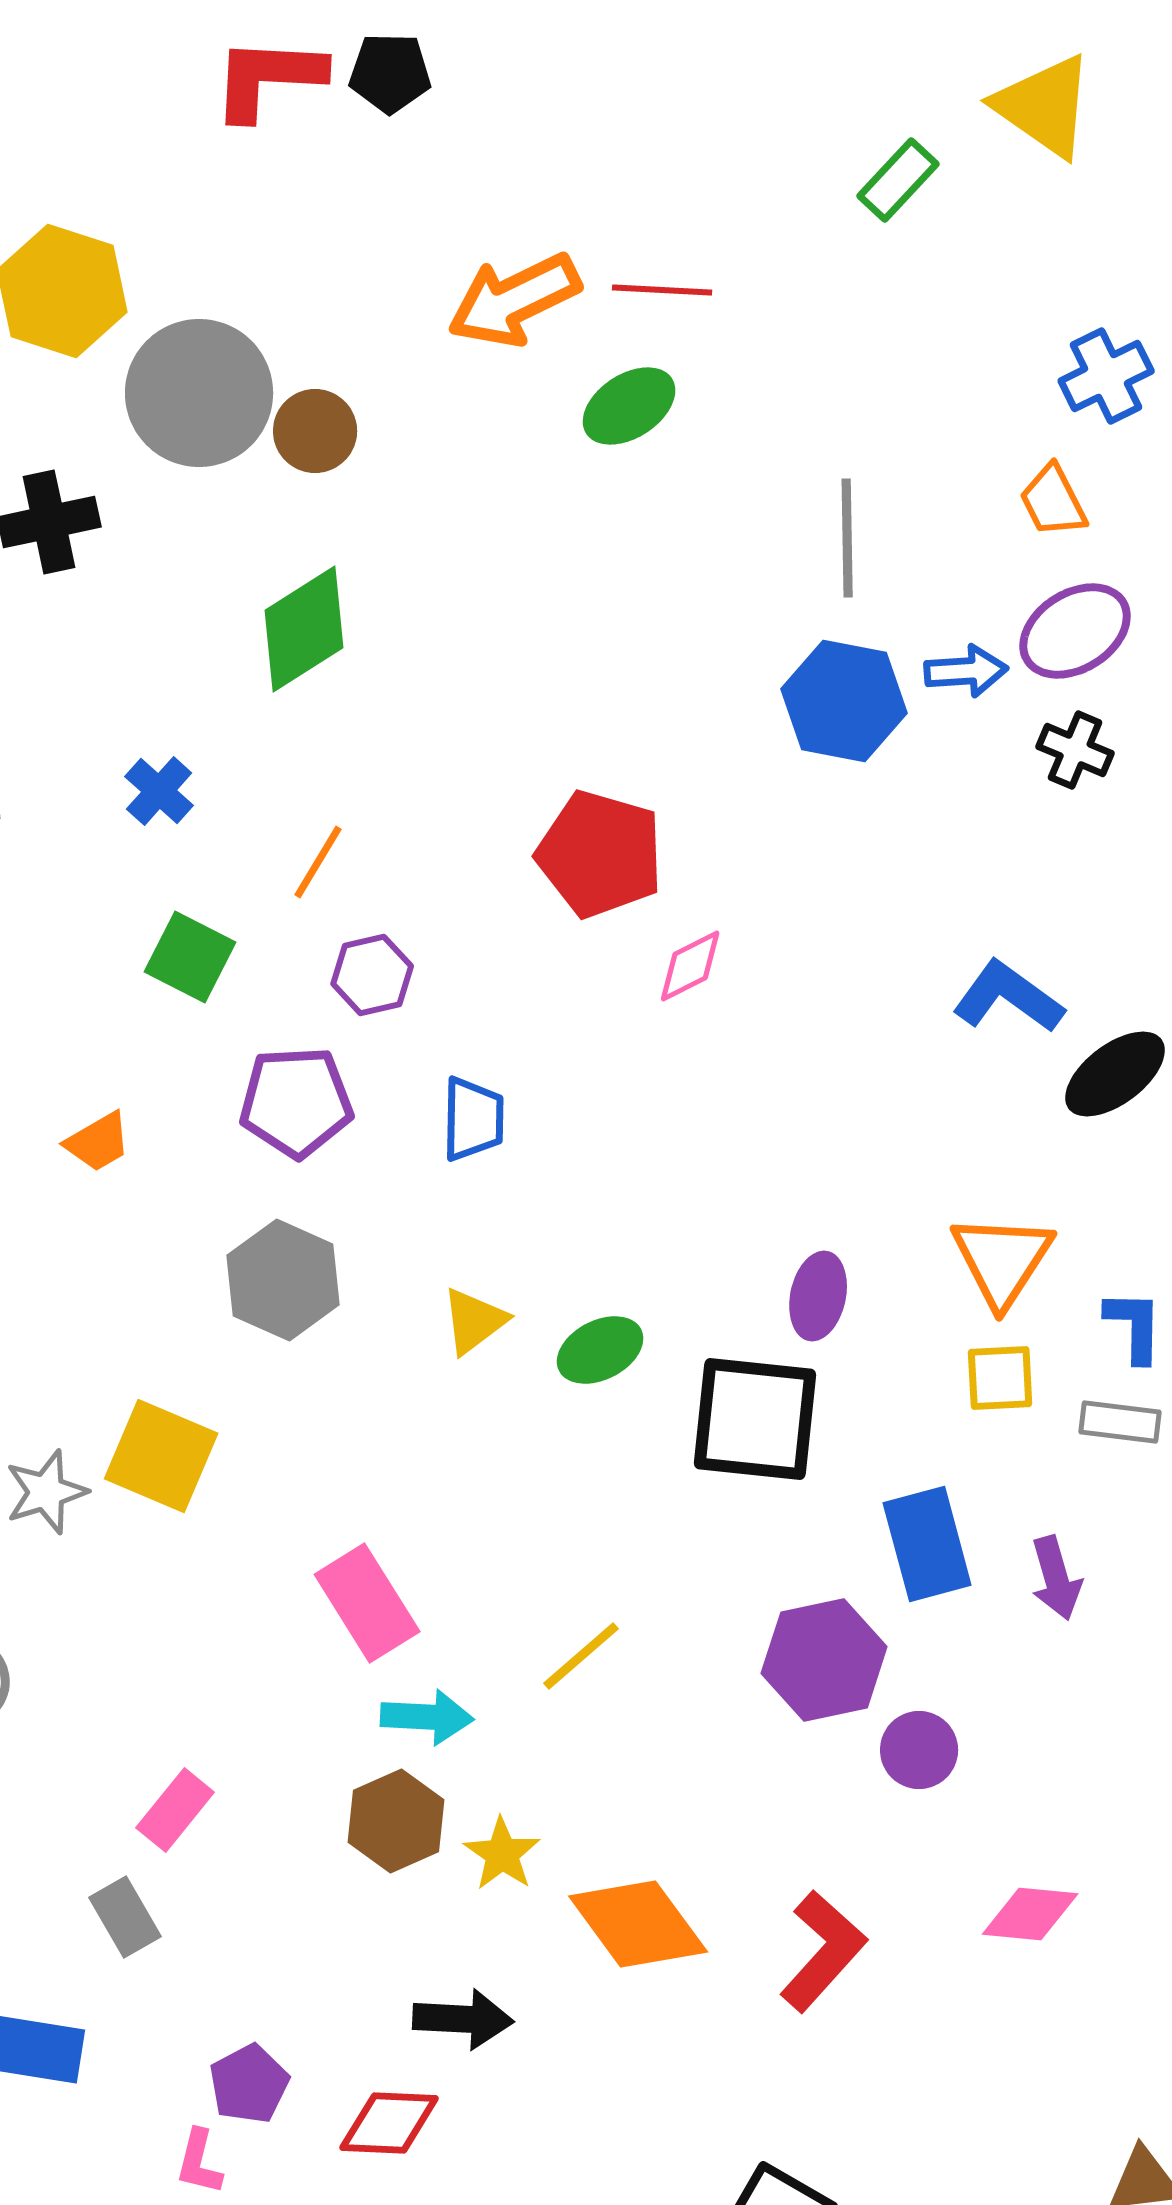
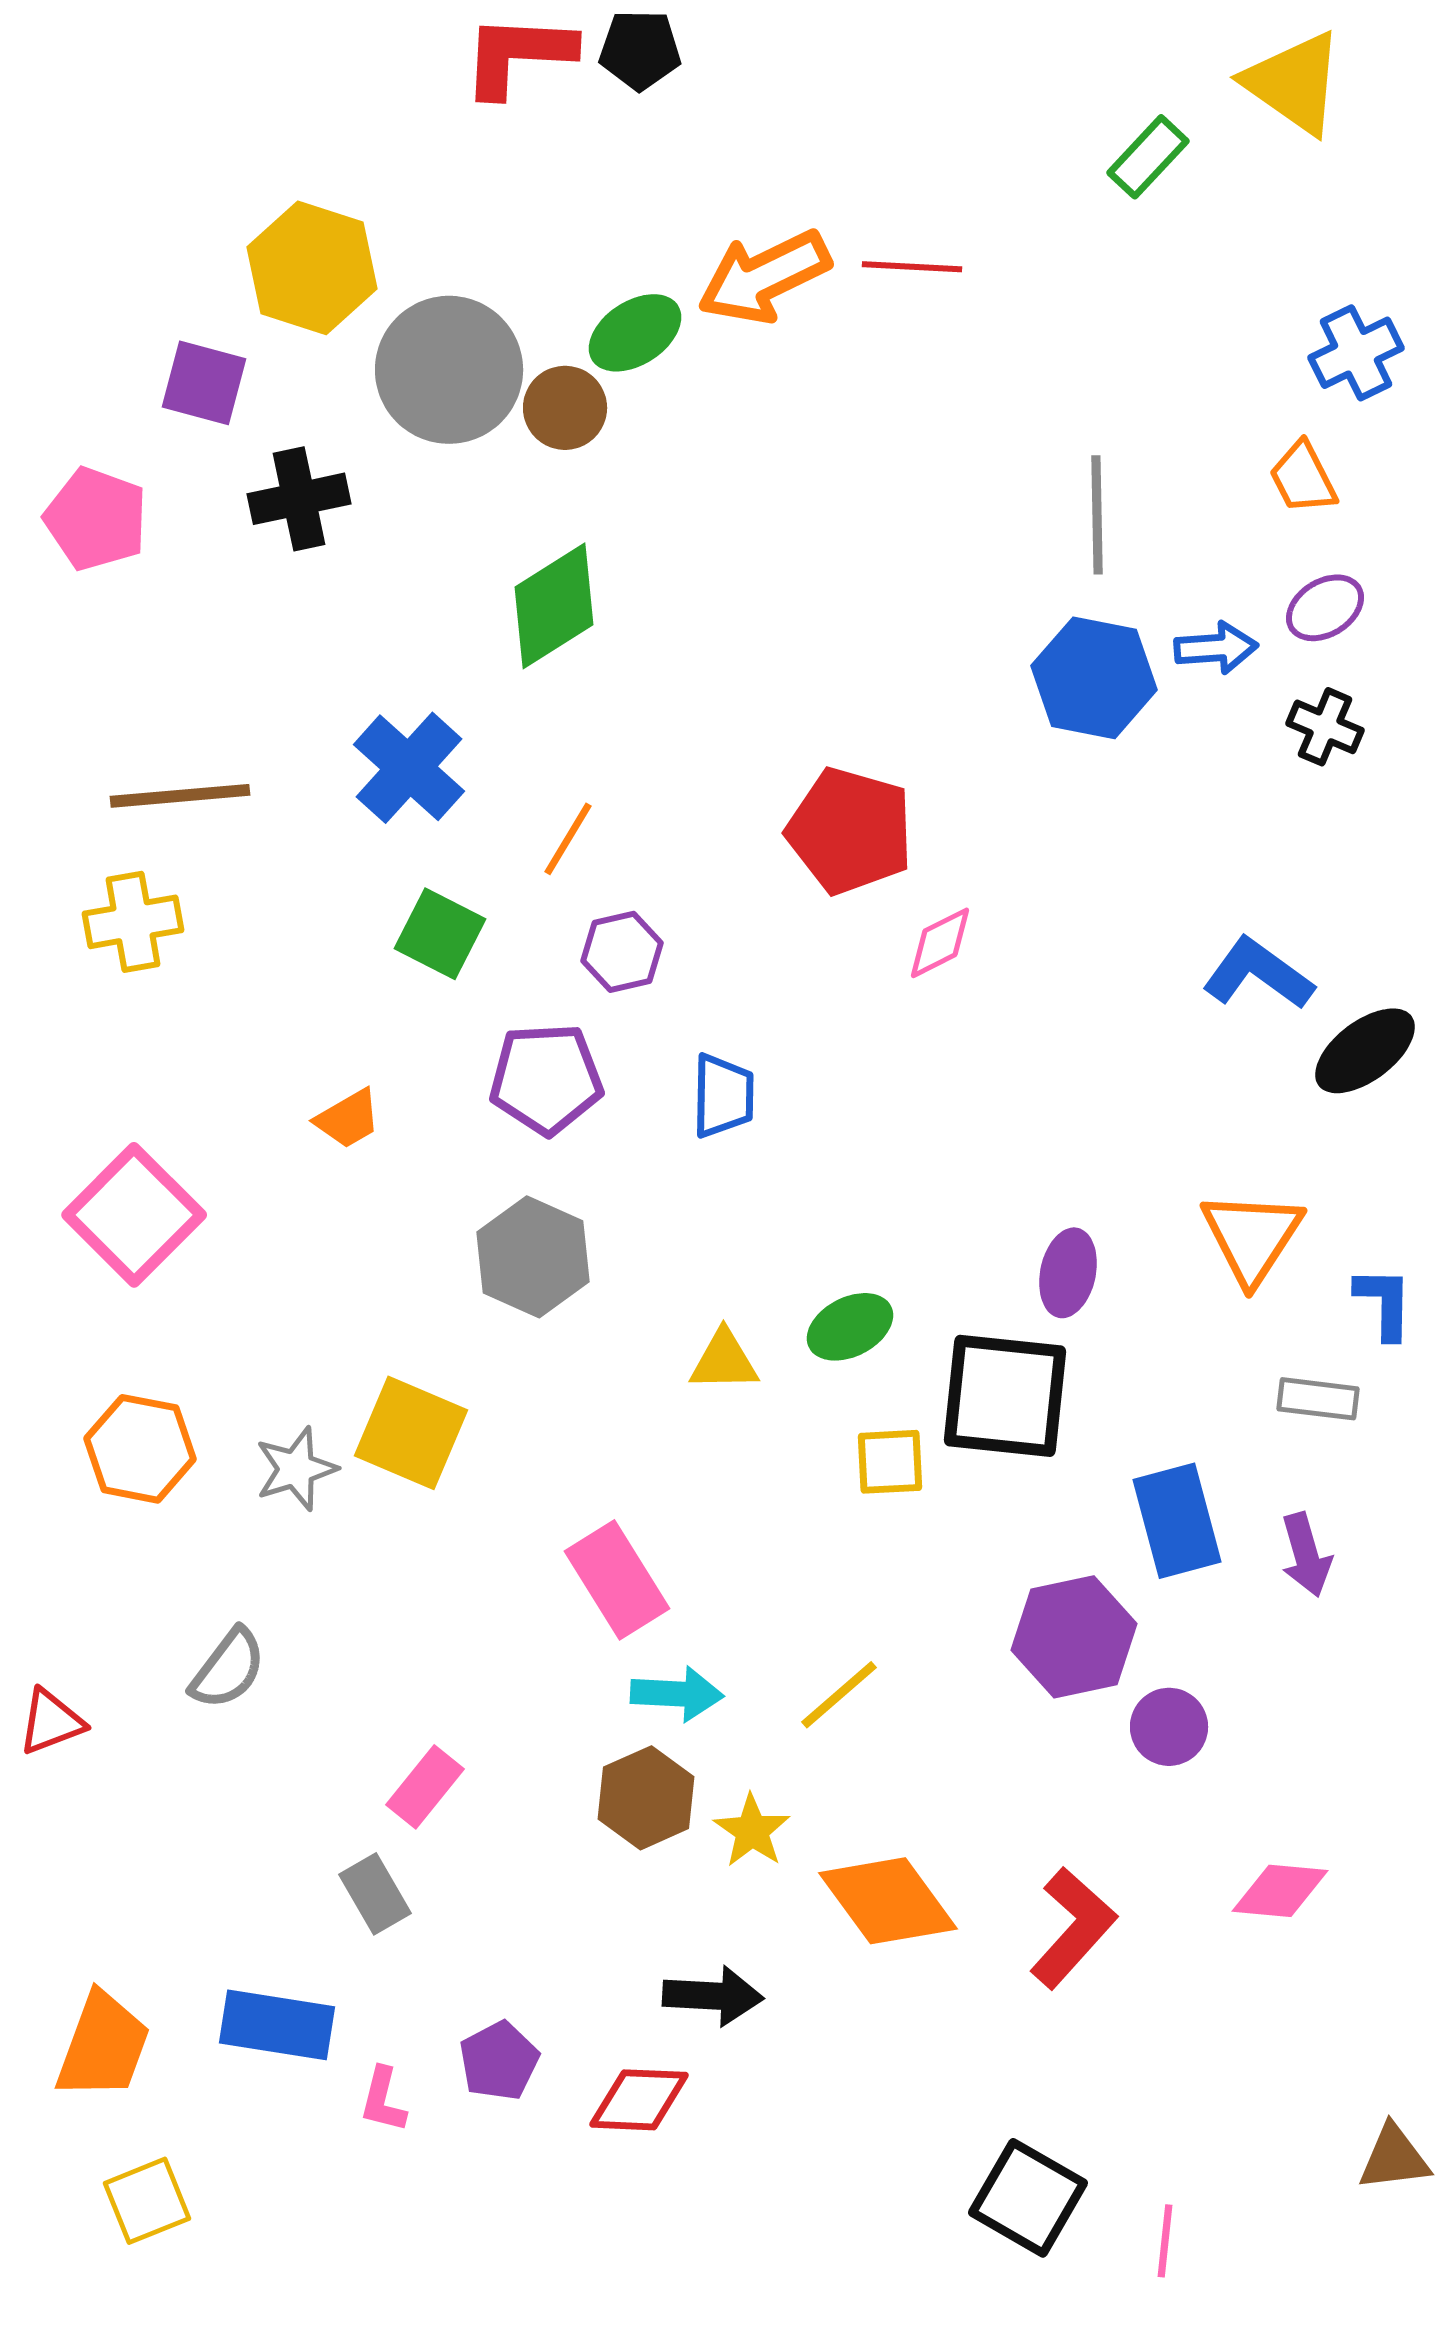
green ellipse: (629, 406) -> (635, 333), moved
purple ellipse: (1075, 631) -> (1325, 608), size x0.7
blue cross: (159, 791) -> (409, 768), size x1.6
yellow triangle: (474, 1321) -> (724, 1361), moved, turned 36
yellow square: (1000, 1378) -> (890, 1462), moved
gray rectangle: (1120, 1422) -> (1318, 1399), moved
yellow line: (581, 1656) -> (839, 1695), moved
pink L-shape: (199, 2162) -> (383, 2100), moved

